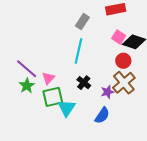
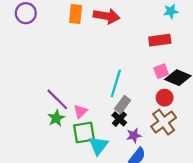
gray rectangle: (82, 22) -> (123, 105), moved
pink square: (119, 37) -> (161, 71), turned 32
purple star: (107, 92) -> (134, 135), moved

